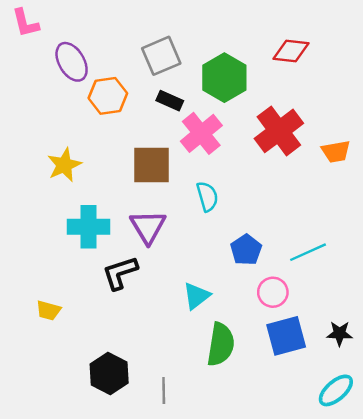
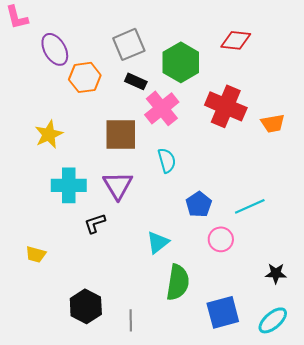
red cross: (279, 131) -> (226, 106), turned -30
black L-shape: (120, 273) -> (95, 223), size x0.7
blue square: (286, 336) -> (223, 312), moved

